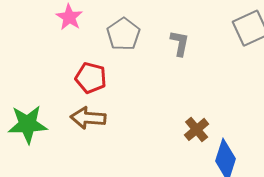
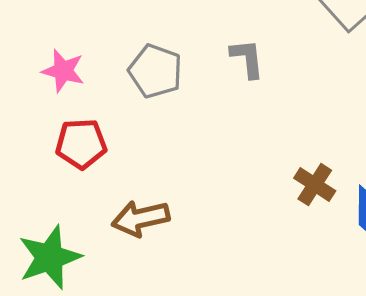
red pentagon: (91, 78) -> (81, 144), moved

